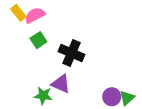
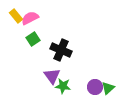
purple triangle: (61, 84) -> (52, 76), turned 30
green star: (43, 96) -> (63, 86), moved

